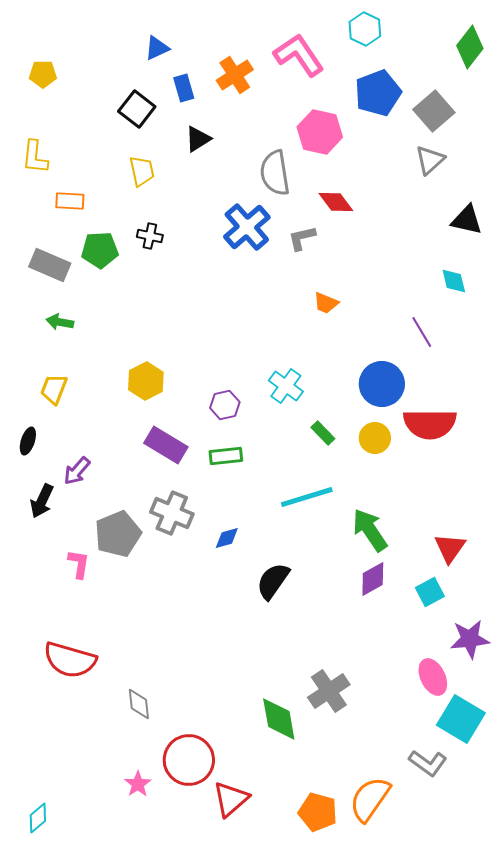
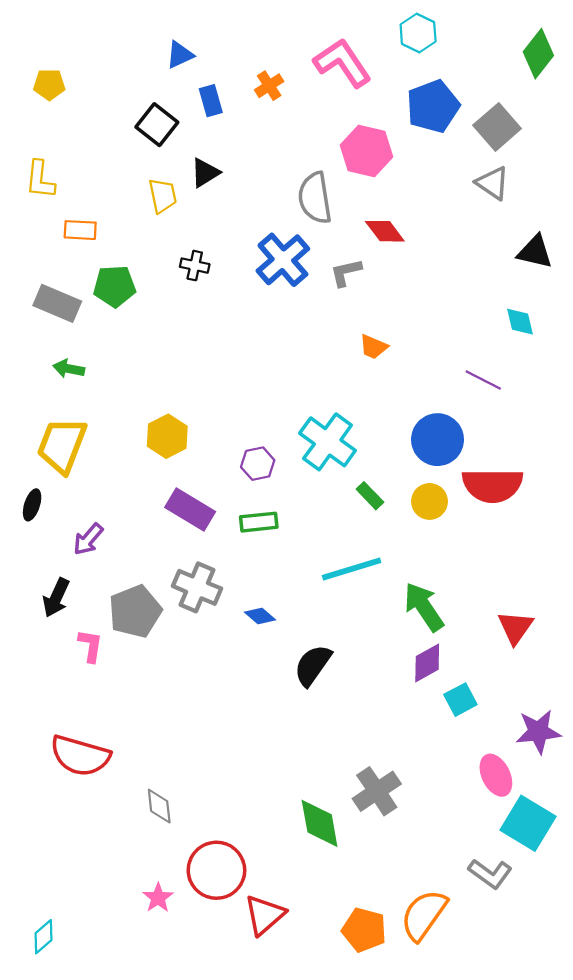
orange cross: (235, 75) -> (269, 86), size x0.7
black triangle: (198, 139) -> (205, 173), moved
gray triangle: (430, 160) -> (492, 183), turned -44
black cross: (150, 236) -> (195, 266), moved
purple line: (422, 332) -> (483, 380), turned -32
cyan cross: (286, 386) -> (328, 442), size x1.4
yellow trapezoid: (54, 389) -> (62, 445), size x1.6
black arrow: (42, 501) -> (56, 598), moved
blue diamond: (227, 538) -> (260, 616), turned 56
cyan square: (430, 592) -> (460, 700), moved

